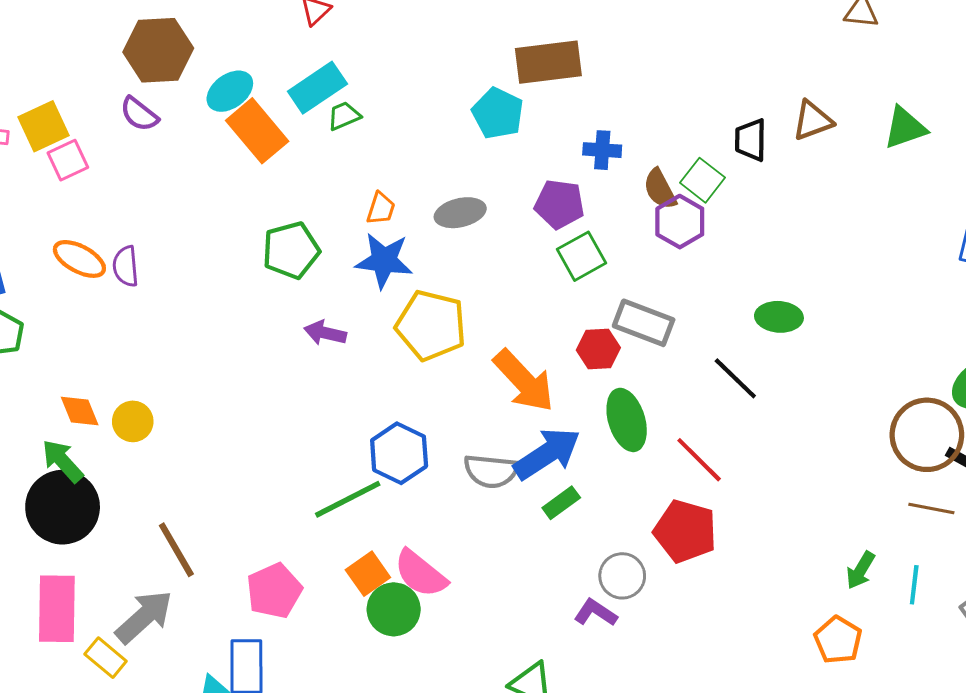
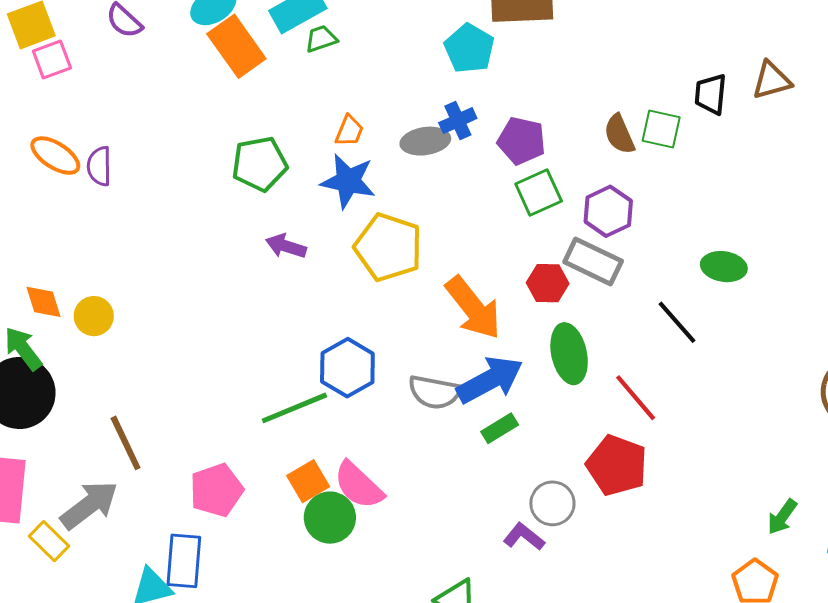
blue cross: (602, 150) -> (458, 121), moved, turned -33
green square: (703, 180) -> (661, 129), turned -30
purple hexagon: (680, 222) -> (608, 211), moved

